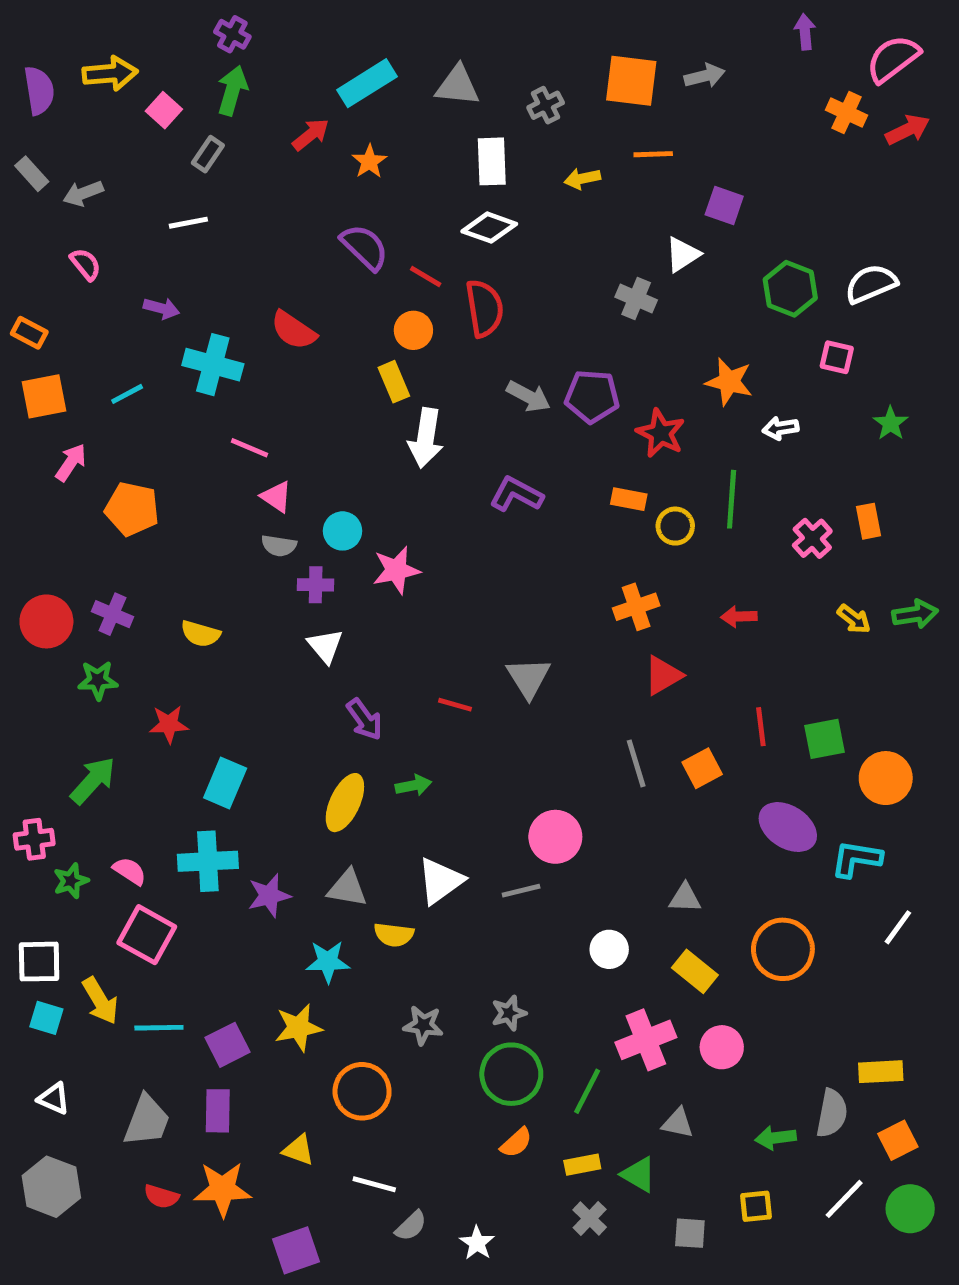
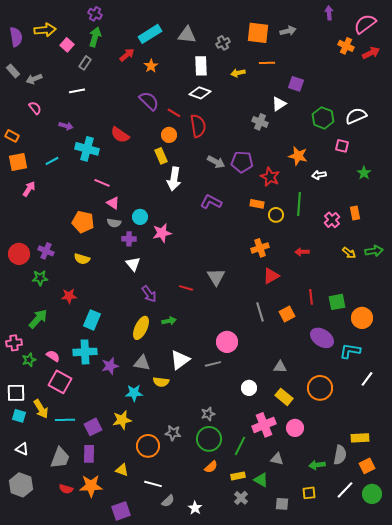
orange pentagon: (132, 509) -> (83, 222), moved
gray star: (423, 1025) -> (173, 433), moved

